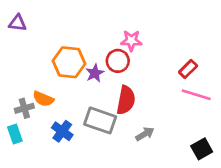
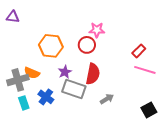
purple star: (95, 73) -> (65, 72), moved
gray cross: (24, 108) -> (18, 80), size x1.5
cyan rectangle: (15, 134) -> (24, 103), moved

